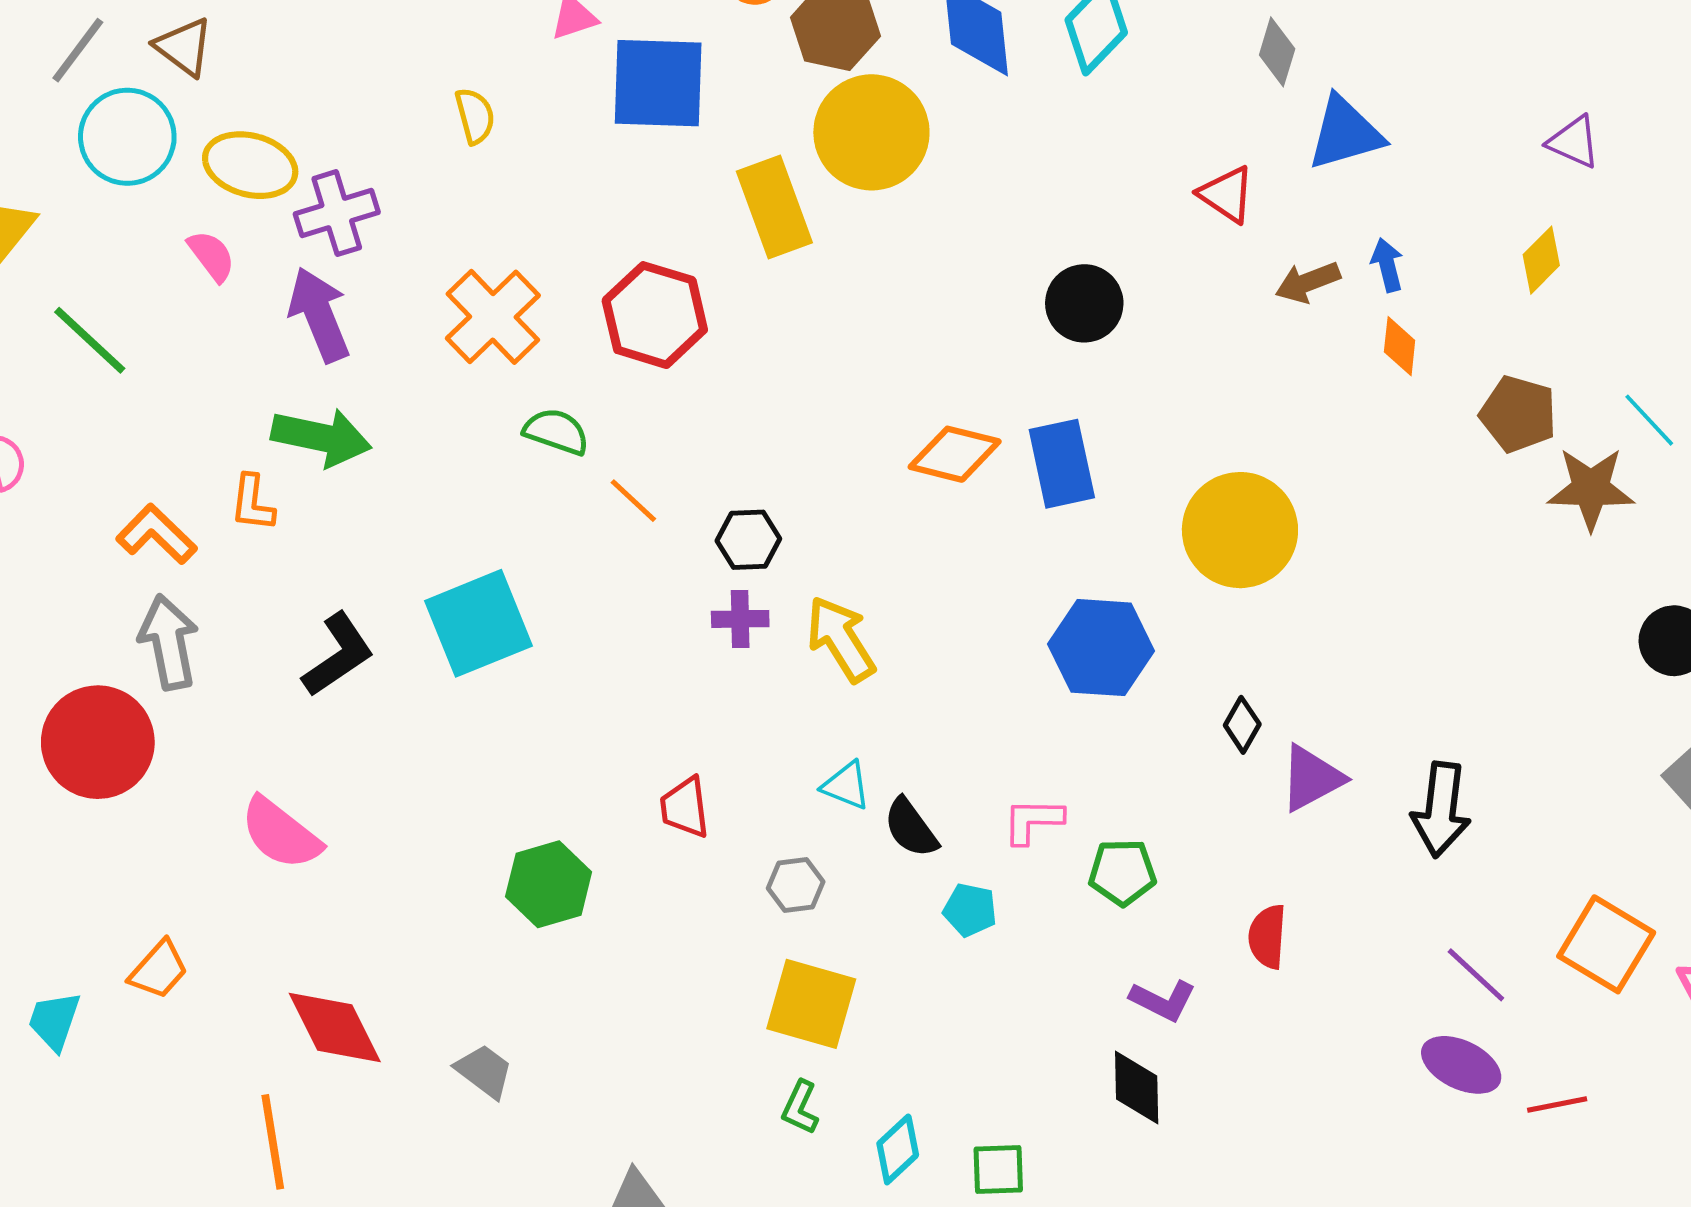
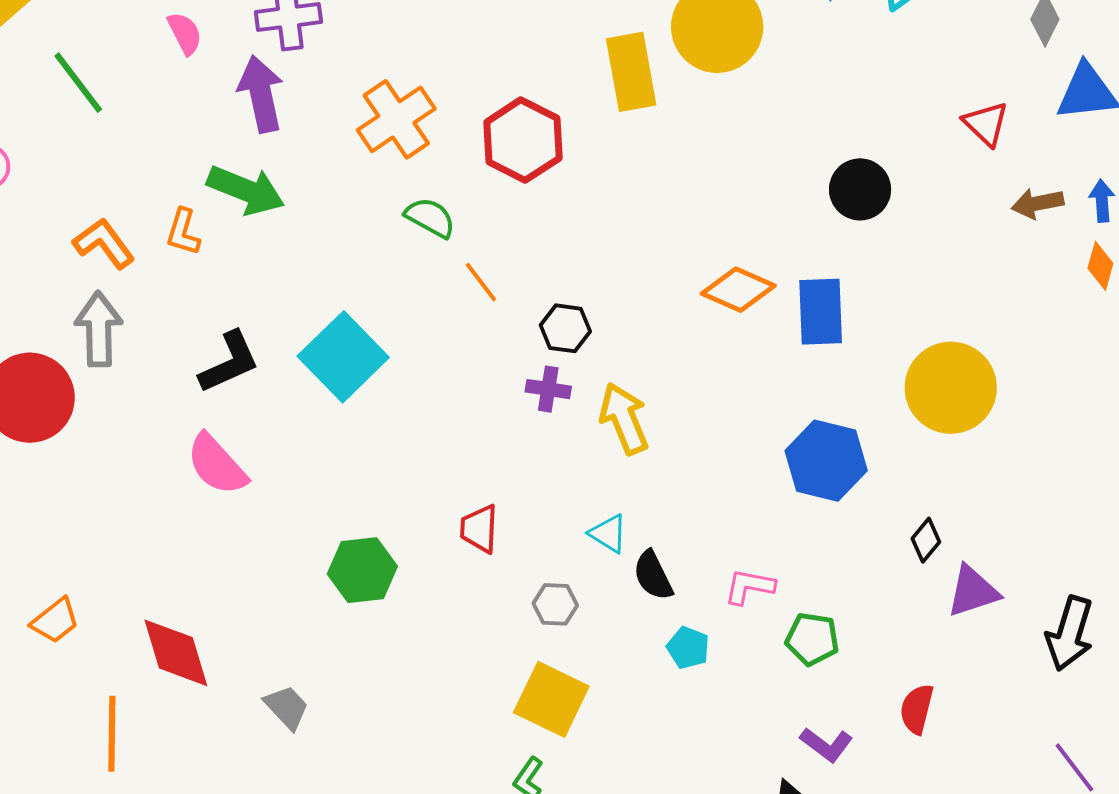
cyan square: (478, 623) -> (343, 357), turned -32
pink semicircle: (281, 833) -> (217, 465), moved
orange trapezoid: (159, 970) -> (55, 621), moved

